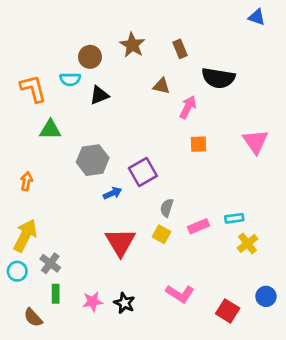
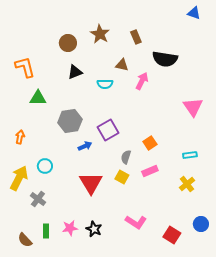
cyan semicircle: (70, 79) -> (105, 84), moved
orange square: (198, 144) -> (150, 143), moved, turned -32
cyan rectangle: (234, 218) -> (190, 155), moved
cyan circle: (17, 271) -> (45, 166), moved
green rectangle: (56, 294) -> (46, 231), moved

